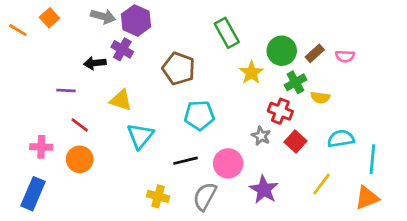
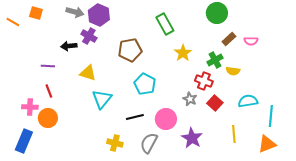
orange square: (49, 18) -> (36, 13), turned -32
green circle: (282, 51) -> (217, 13), moved
brown pentagon: (179, 69) -> (130, 50), turned -30
cyan pentagon: (199, 115) -> (145, 84), turned 30
red line: (80, 125) -> (49, 91), moved, turned 32
orange circle: (80, 159) -> (48, 118), moved
yellow line: (322, 184) -> (234, 134), turned -42

